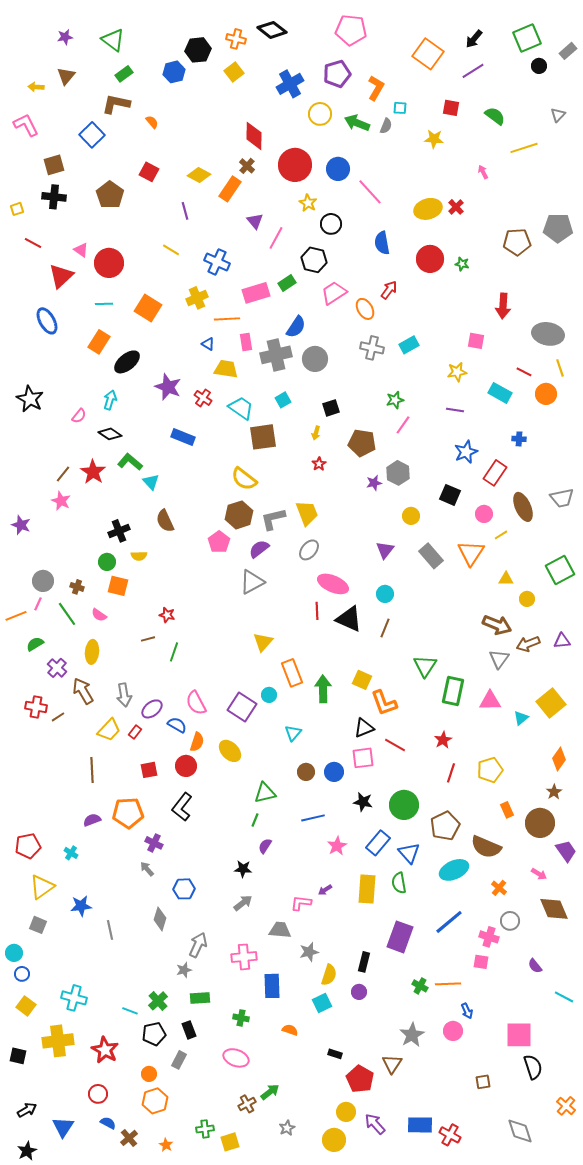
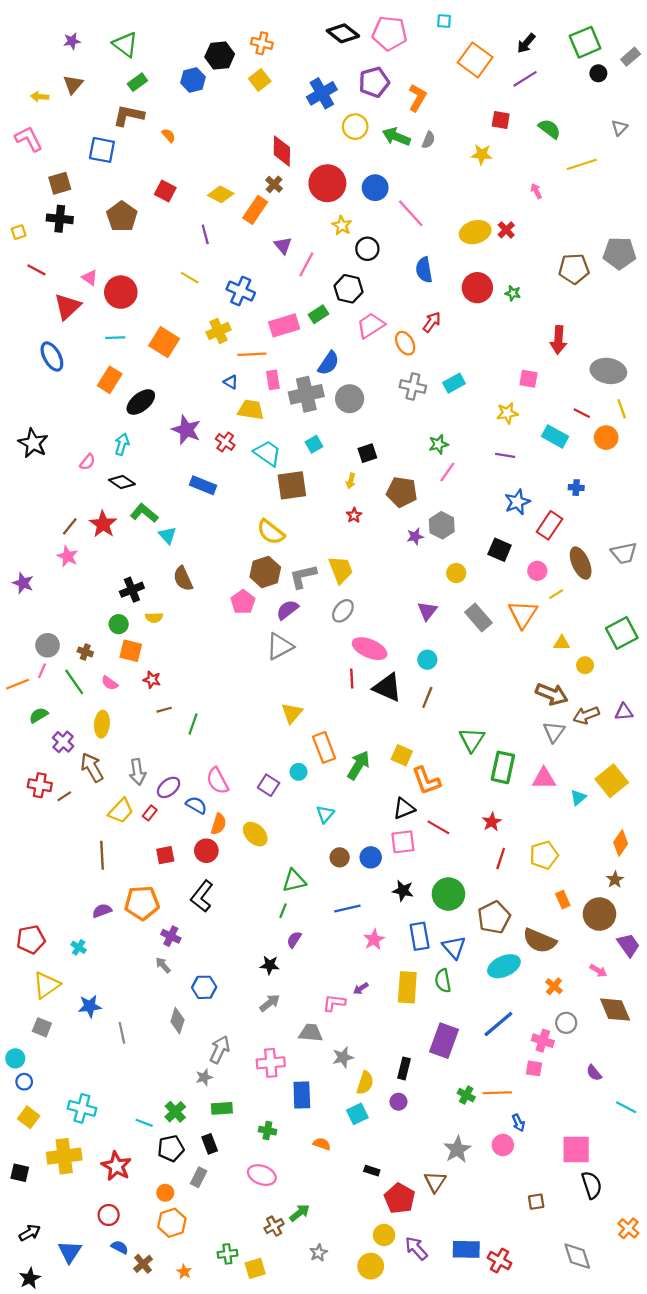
black diamond: (272, 30) -> (343, 33), moved
cyan square: (400, 108) -> (444, 21), moved
blue square: (92, 135) -> (102, 150), turned -35
red star: (167, 615) -> (152, 680), moved
green arrow: (323, 689) -> (358, 765), turned 32
purple square: (242, 707) -> (269, 785), size x0.7
blue rectangle: (378, 843) -> (420, 936), turned -50

